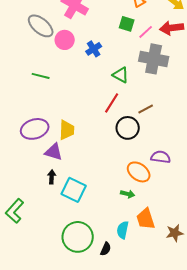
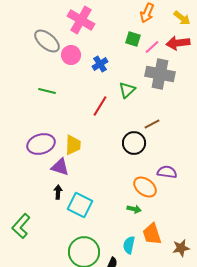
green triangle: (121, 75) -> (127, 90), turned 48
red line: (112, 103) -> (100, 106), moved

